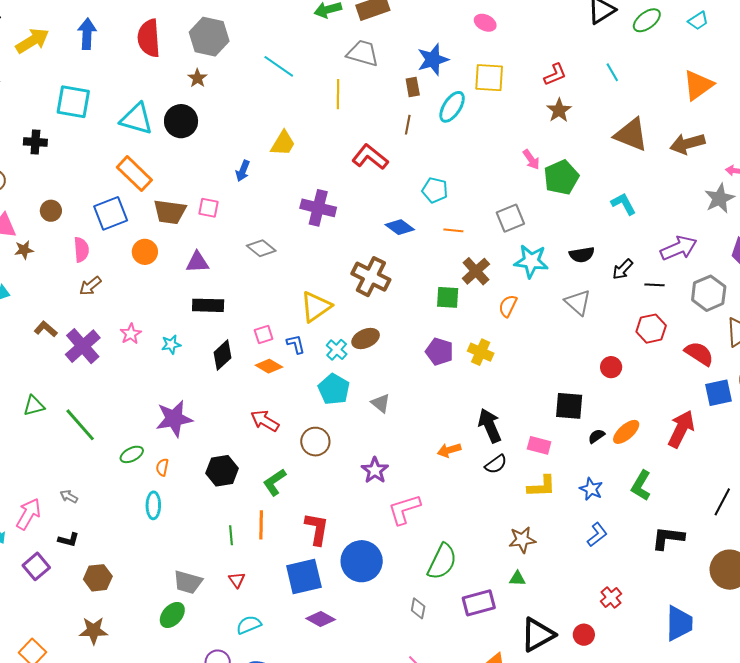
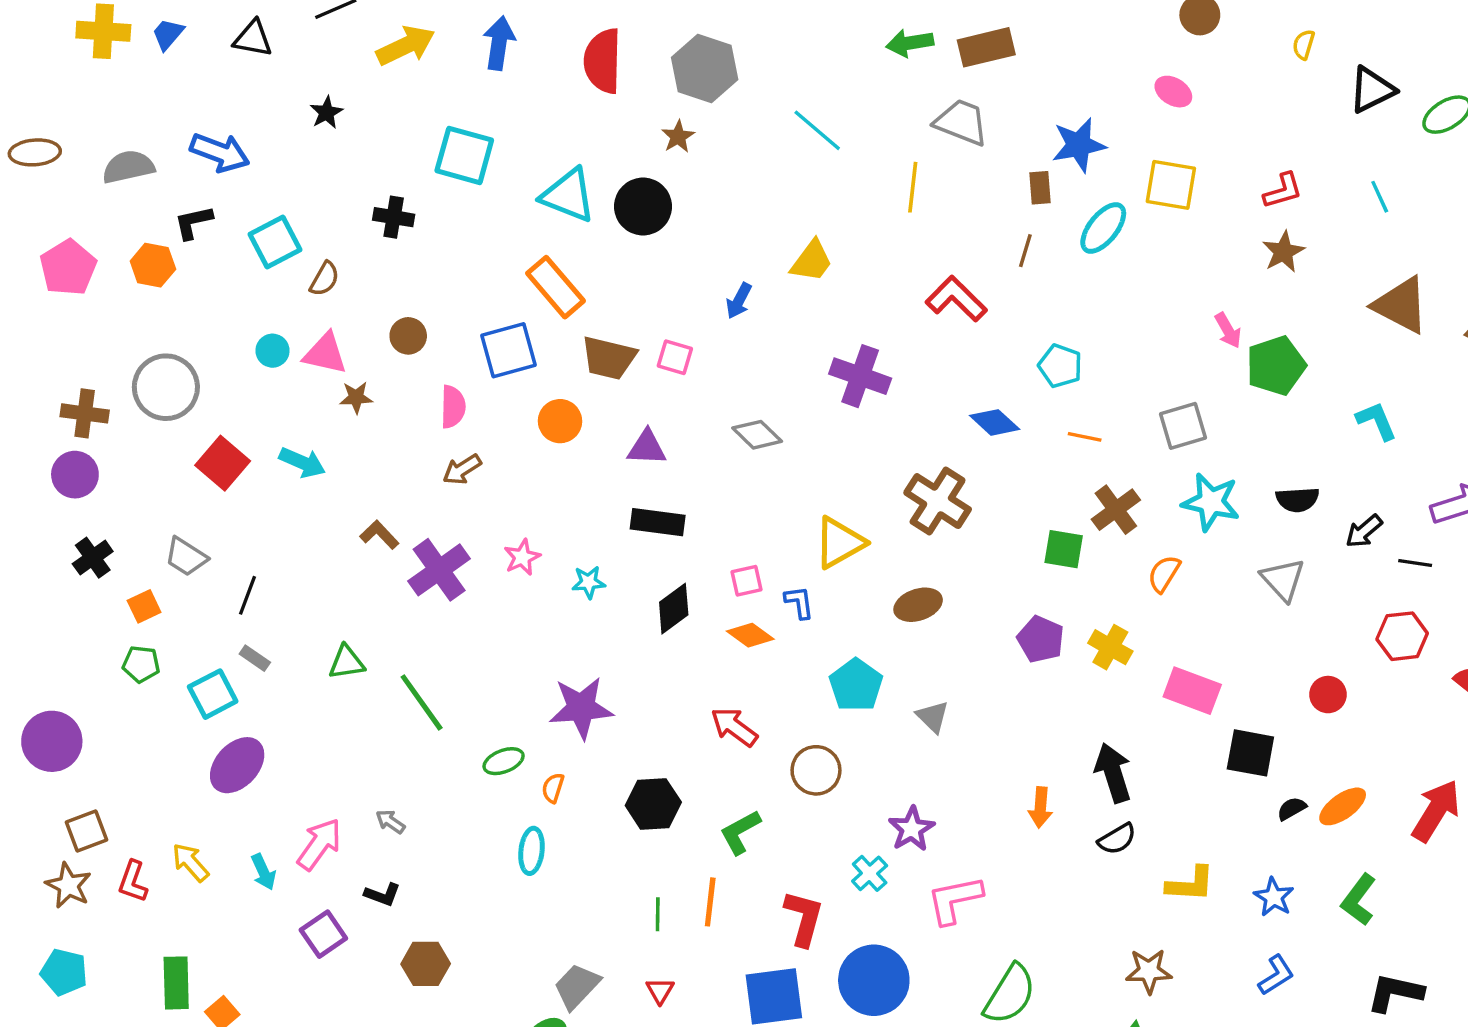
cyan cross: (337, 350) -> (870, 873), moved
pink rectangle: (539, 445) -> (1192, 691), moved, size x1.4
orange arrow: (449, 450) -> (1040, 807), turned -75
gray trapezoid: (188, 582) -> (577, 986), turned 112

